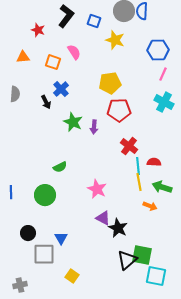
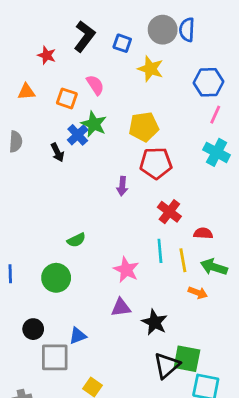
green star: (73, 122) -> (94, 124), moved
cyan line: (138, 166) -> (160, 251), moved
purple triangle: (103, 218) -> (121, 307), moved, turned -35
blue triangle: (61, 238) -> (78, 336), turned 40

